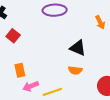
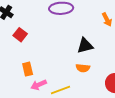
black triangle: (78, 48) -> (85, 46), turned -36

